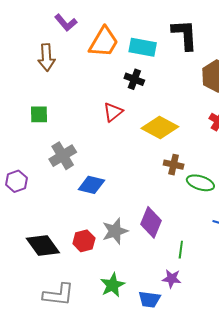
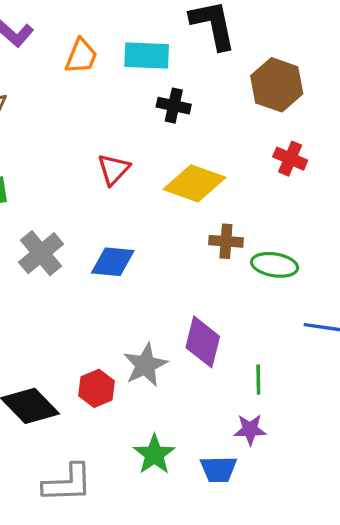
orange trapezoid: (104, 42) -> (81, 56), size x0.7
black cross: (134, 79) -> (174, 106), moved
blue diamond: (91, 185) -> (113, 262), moved

